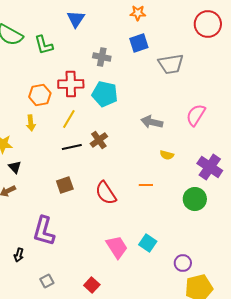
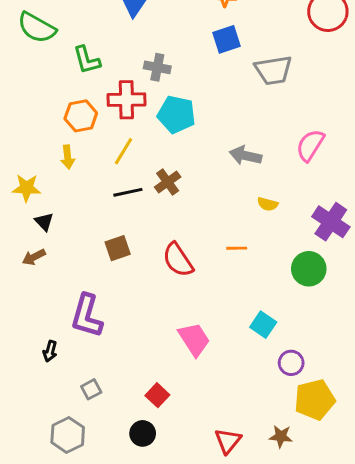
green L-shape: (44, 45) -> (87, 60), moved
gray cross: (102, 57) -> (157, 67), moved
cyan square: (148, 243) -> (263, 325), moved

